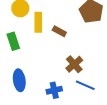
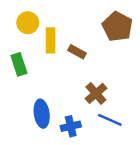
blue ellipse: (19, 80) -> (42, 114), moved

